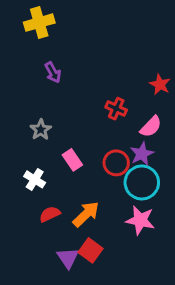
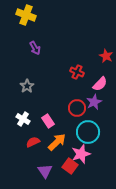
yellow cross: (39, 23) -> (26, 15), turned 36
pink rectangle: (72, 160) -> (48, 121), moved
cyan circle: (142, 182) -> (88, 132), moved
pink star: (140, 220) -> (81, 154), moved, turned -30
red square: (91, 250) -> (70, 166), moved

